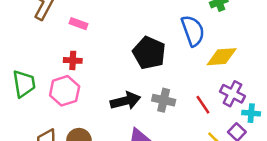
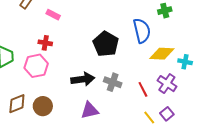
cyan cross: (251, 113) -> (185, 62), moved

